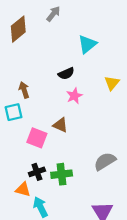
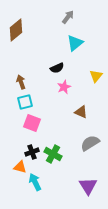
gray arrow: (53, 14) -> (68, 17), moved
cyan square: (14, 112) -> (25, 102), moved
brown triangle: (60, 125) -> (81, 112), moved
green cross: (62, 174) -> (53, 154), turned 36

